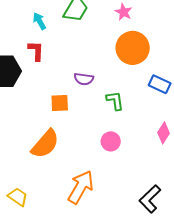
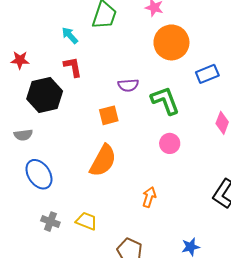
blue rectangle: (160, 84) -> (207, 74), turned -35
green L-shape: (115, 101) -> (165, 101), size x1.4
orange arrow: (81, 187) -> (149, 197), size x0.6

